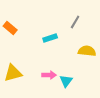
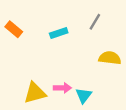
cyan rectangle: (50, 38) -> (59, 33), moved
yellow triangle: (13, 73) -> (35, 93), moved

